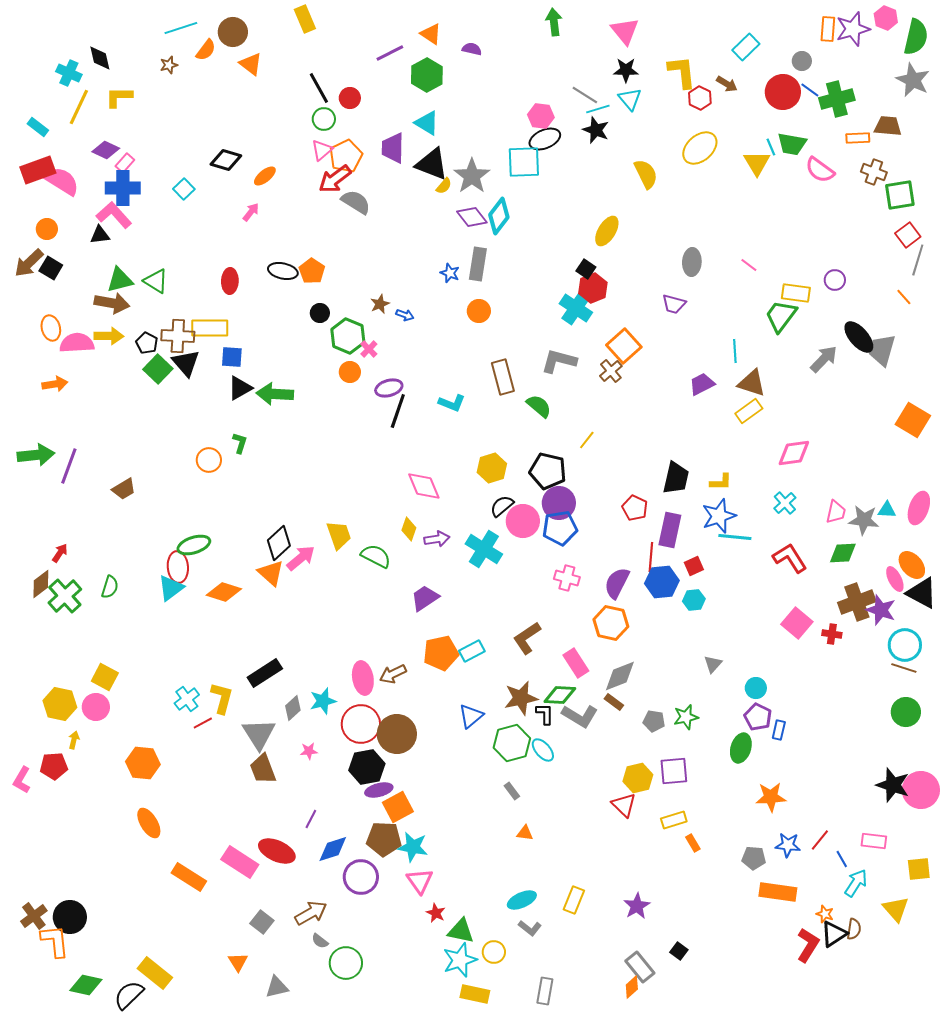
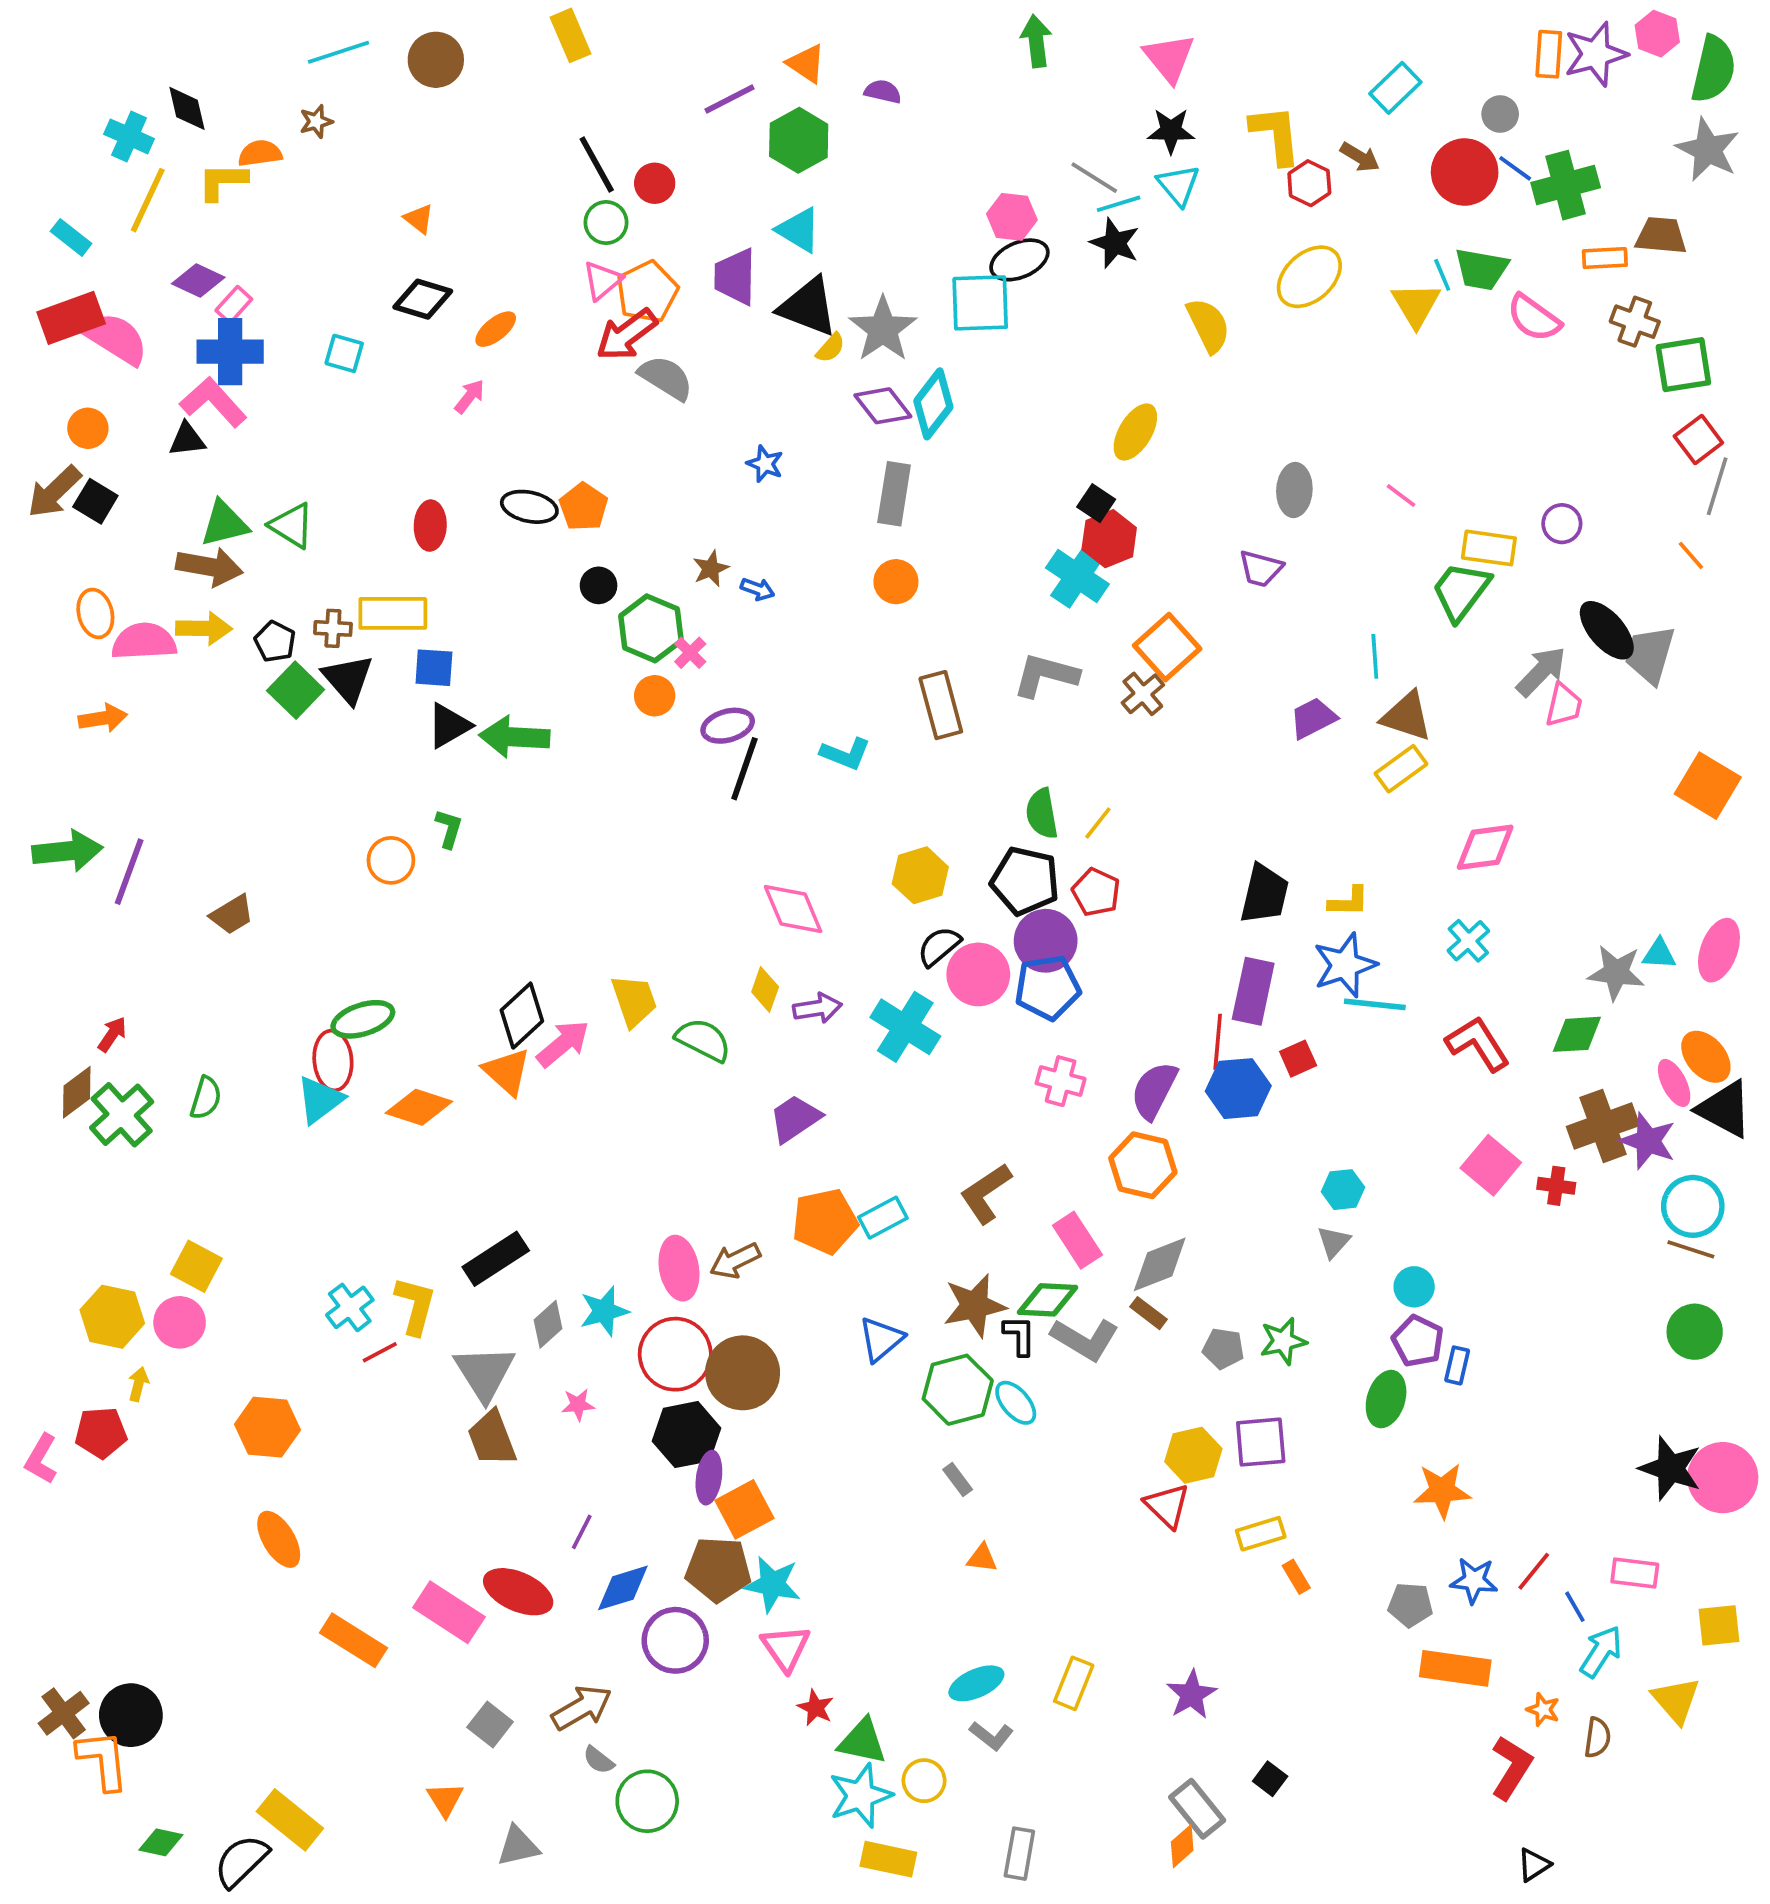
orange semicircle: (206, 50) -> (260, 153), moved, turned -135
orange triangle: (251, 64) -> (419, 219), moved, size x0.7
cyan square: (184, 189) -> (344, 353), turned -30
blue star: (450, 273) -> (765, 464), moved
brown cross: (178, 336) -> (333, 628), size x0.6
green semicircle: (539, 406) -> (1042, 814), moved, turned -140
red pentagon: (635, 508) -> (1096, 892), moved
pink trapezoid: (836, 512) -> (1564, 705), moved
cyan hexagon: (694, 600) -> (1343, 1190), moved
purple ellipse: (379, 790) -> (709, 1478), turned -68
black triangle: (834, 934) -> (1534, 1865), moved, size x0.7
green diamond: (86, 985) -> (161, 1842), size x0.7

